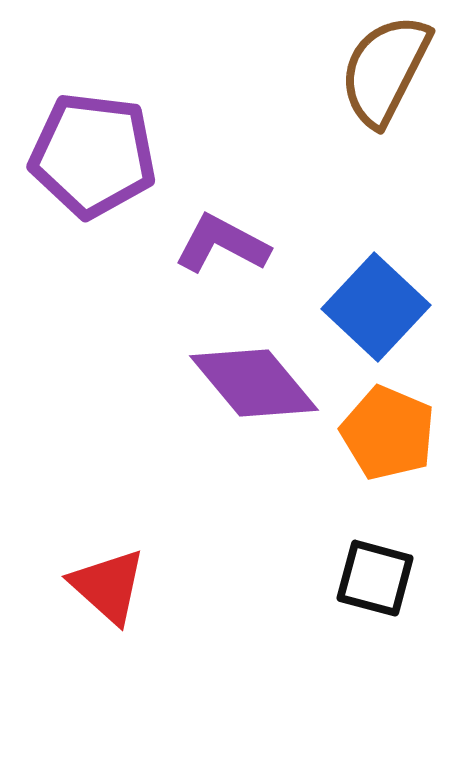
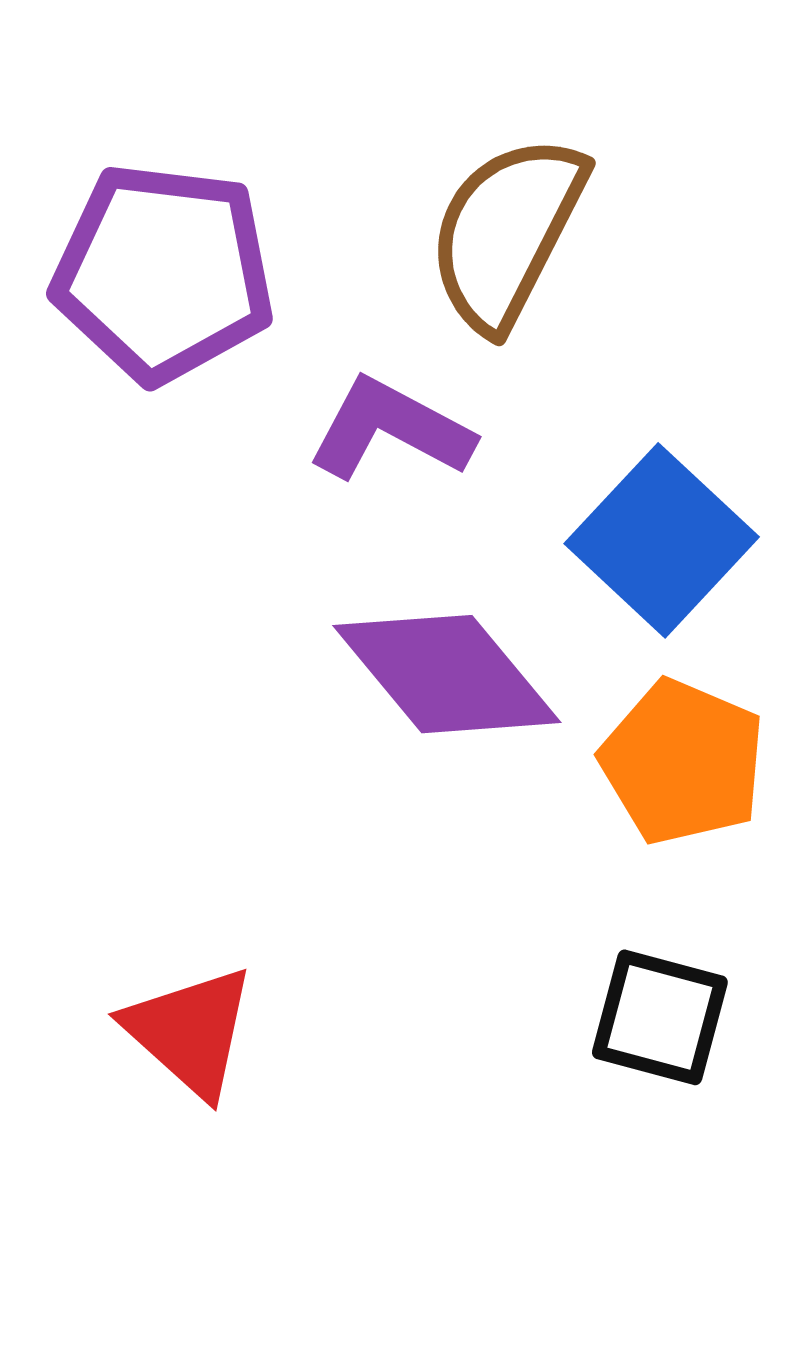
brown semicircle: (385, 70) -> (507, 232), moved

